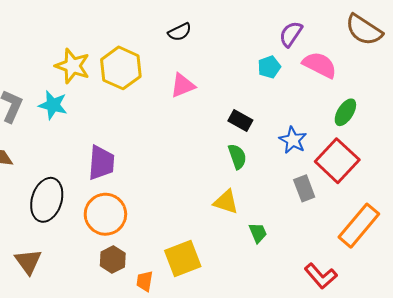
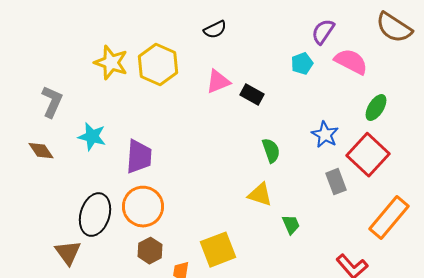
cyan star: (53, 105) -> (92, 137), moved
black rectangle: (240, 121) -> (252, 95), moved
black ellipse: (47, 200) -> (95, 215), moved

